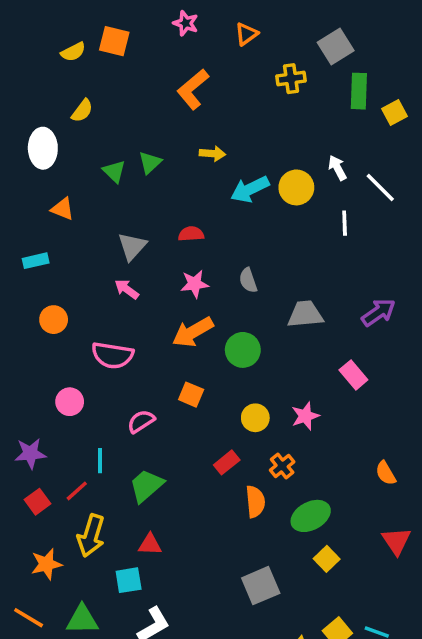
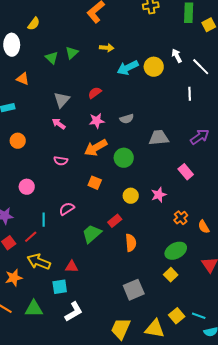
white line: (345, 223) -> (190, 94), moved
red semicircle: (191, 234) -> (95, 93), turned -32
gray semicircle: (248, 280) -> (127, 119), turned -88
pink semicircle: (112, 355) -> (61, 161), moved, size x0.6
pink semicircle: (141, 421) -> (67, 209), moved
orange cross: (282, 466) -> (181, 218), moved
green trapezoid: (146, 486) -> (92, 234), moved
green ellipse: (311, 516) -> (176, 251), moved
yellow arrow: (91, 536) -> (39, 262), turned 95

